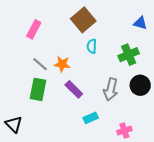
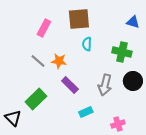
brown square: (83, 20) -> (79, 19), turned 35
pink rectangle: (34, 29) -> (44, 28), moved
green cross: (129, 55) -> (122, 52), turned 36
green rectangle: (38, 89) -> (36, 99), moved, turned 35

